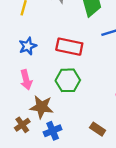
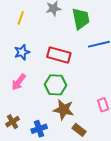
pink arrow: (26, 80) -> (19, 82), turned 48
brown star: (42, 107) -> (64, 110), moved

